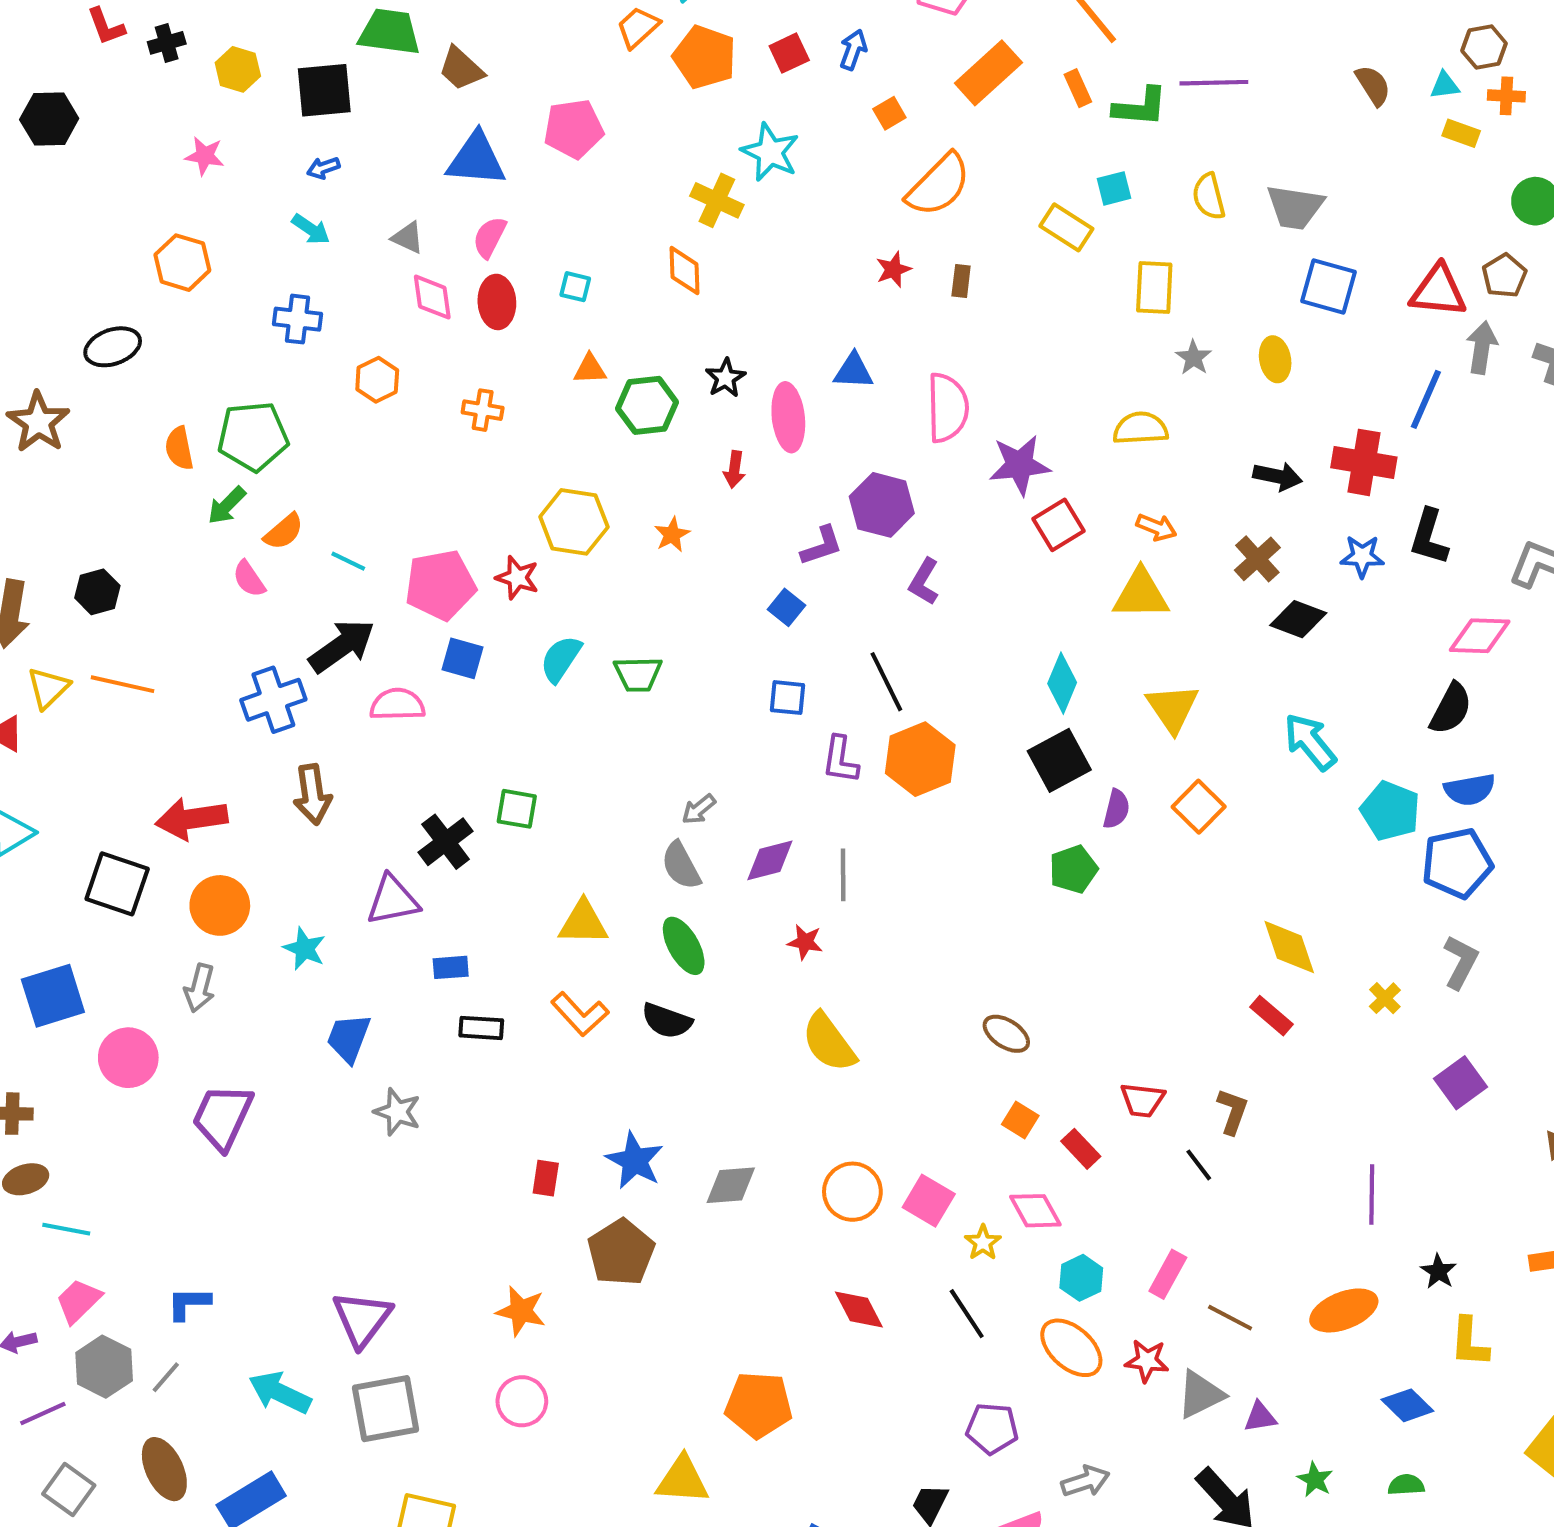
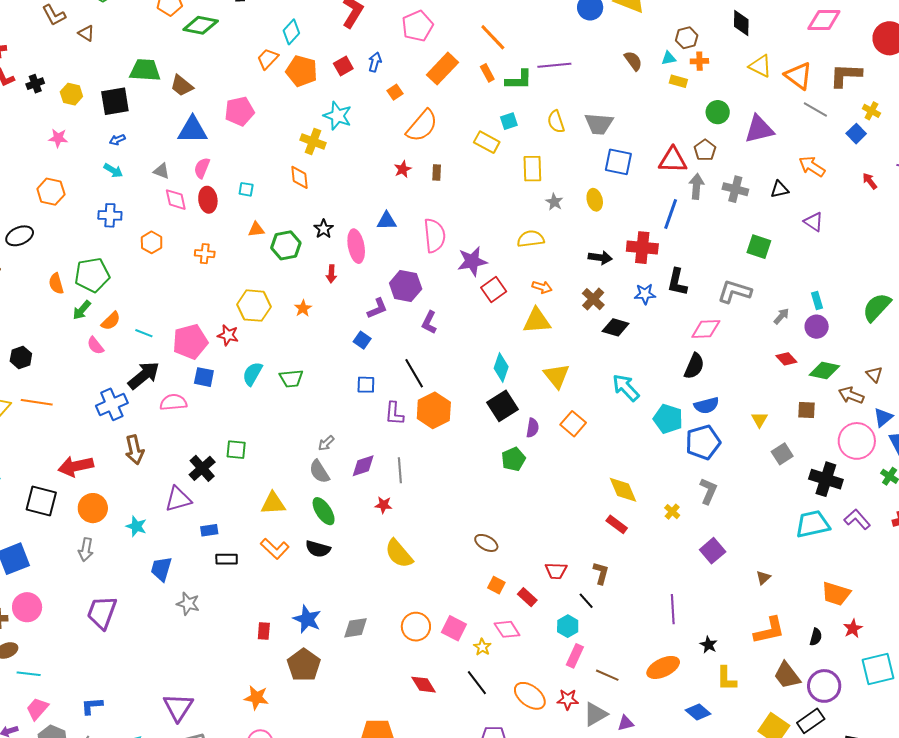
pink circle: (128, 1058) -> (27, 607), moved
cyan hexagon: (1081, 1278) -> (568, 626), moved

